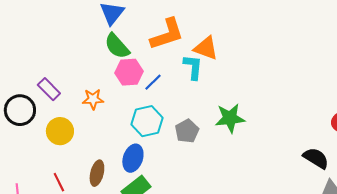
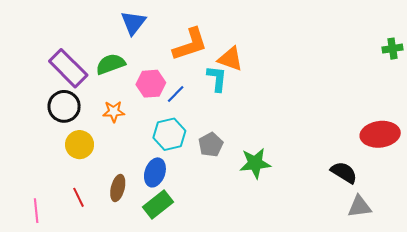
green semicircle: (117, 46) -> (111, 64), moved, turned 112
purple rectangle: (49, 89) -> (68, 68), moved, size x1.6
black circle: (20, 110) -> (64, 106), moved
green star: (230, 118) -> (255, 163), moved

